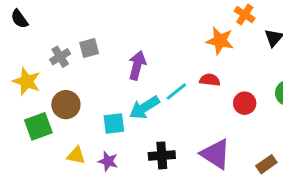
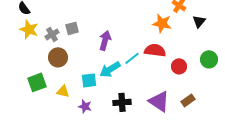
red semicircle: (210, 80) -> (155, 50), size x1.5
yellow star: (27, 81) -> (29, 29), moved
brown circle: (66, 105) -> (58, 57), moved
yellow triangle: (76, 155) -> (63, 91), moved
brown rectangle: (266, 164) -> (188, 100), moved

